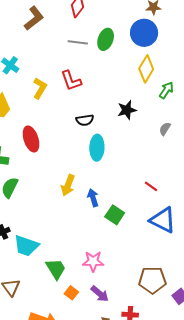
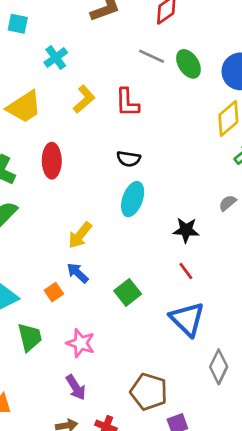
green ellipse: (106, 39) -> (188, 64), turned -70
black star: (127, 110) -> (186, 230), moved
blue arrow: (93, 198) -> (78, 273), moved, turned -48
orange square: (71, 293) -> (54, 292), moved

